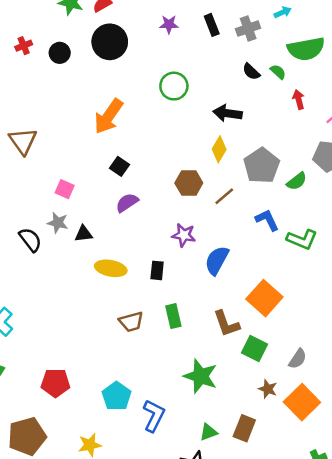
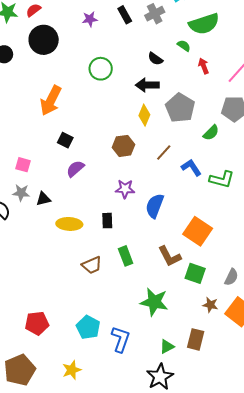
black semicircle: (251, 72) -> (155, 59), moved
gray pentagon: (262, 166) -> (180, 108), moved
brown line: (224, 196) -> (164, 152), moved

